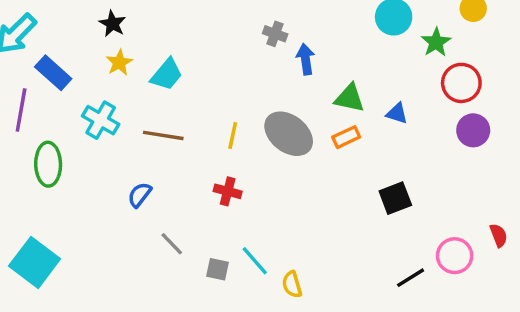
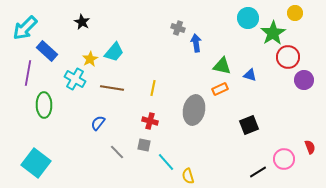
green star: (436, 42) -> (273, 33), size x1.4
yellow star: (119, 63) -> (90, 59), moved
purple circle: (473, 130) -> (304, 80), moved
gray ellipse: (289, 134) -> (194, 110), moved, turned 64
gray square: (217, 269) -> (144, 145), moved

